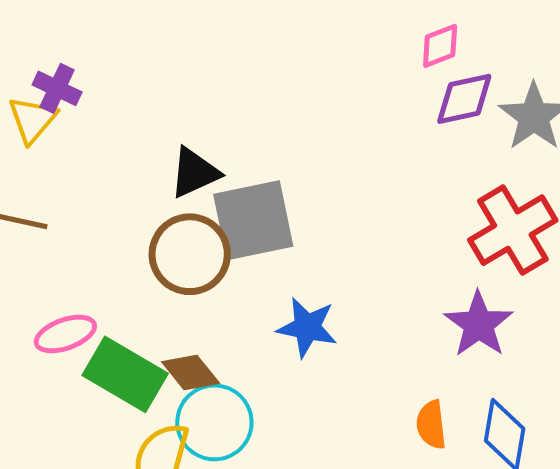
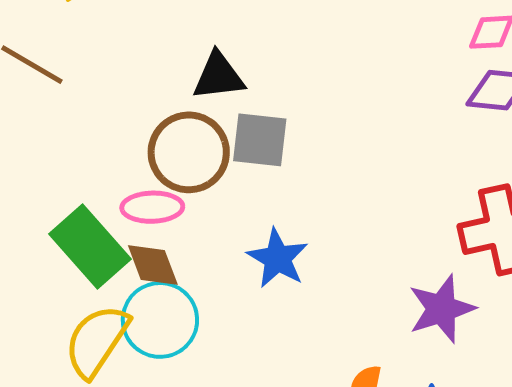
gray square: (253, 220) -> (260, 140), size x0.7
pink ellipse: (65, 334) -> (152, 207), moved

